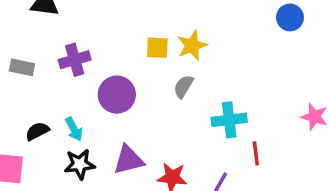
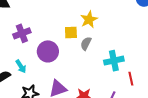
yellow square: (157, 48) -> (71, 33), moved
cyan arrow: (74, 129) -> (21, 66), moved

